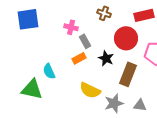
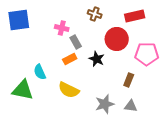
brown rectangle: (128, 74) -> (129, 80), moved, size x0.6
yellow semicircle: (90, 90) -> (69, 90), moved

